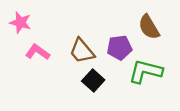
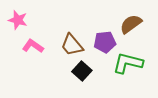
brown semicircle: (149, 27) -> (131, 24), turned 85

